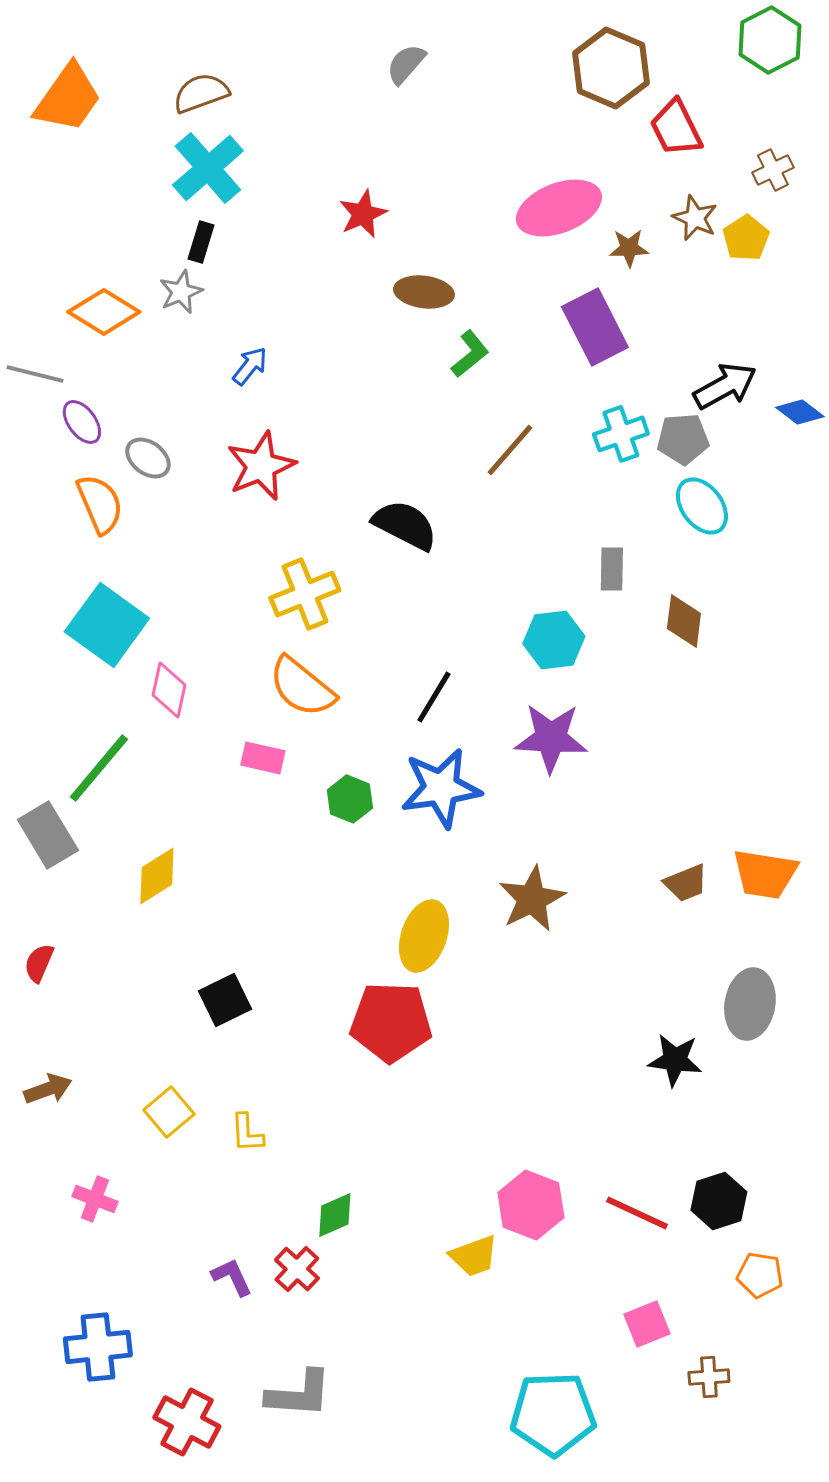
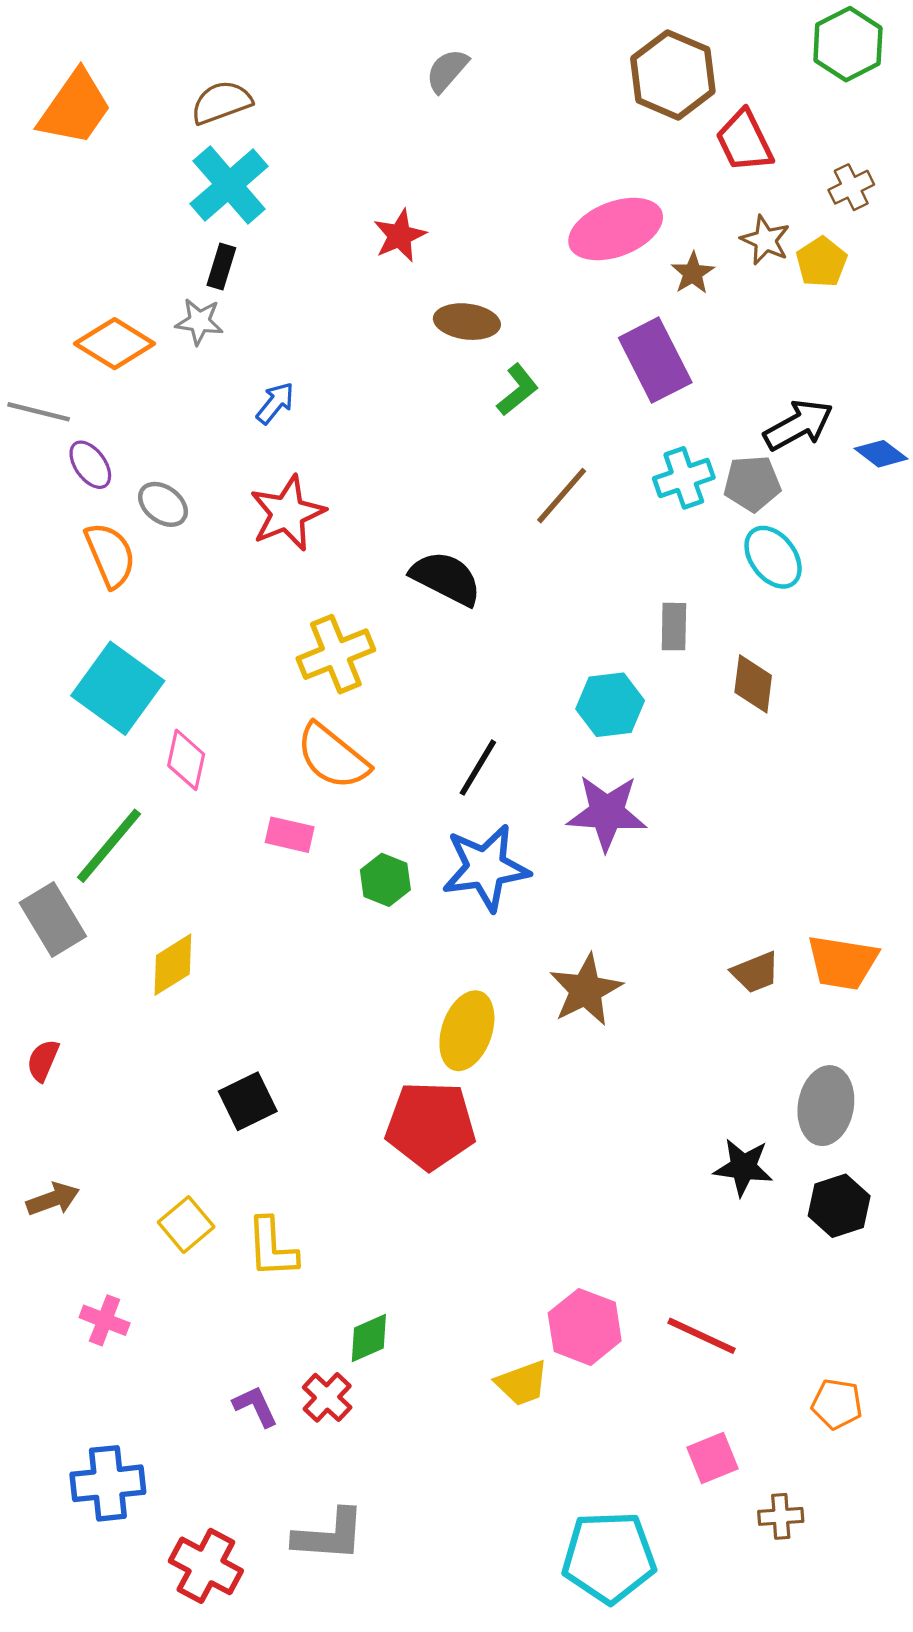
brown star: (629, 248) -> (693, 273), turned -30
gray star: (181, 292) -> (199, 322), turned 30
yellow L-shape: (247, 1133) -> (272, 1248), size x1.4
black hexagon: (719, 1201) -> (839, 1206), moved

